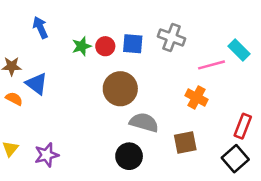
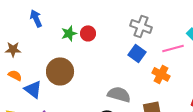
blue square: (133, 44) -> (137, 53), moved, turned 30
blue triangle: (37, 84) -> (33, 89), moved
brown circle: (120, 89) -> (60, 71), moved

